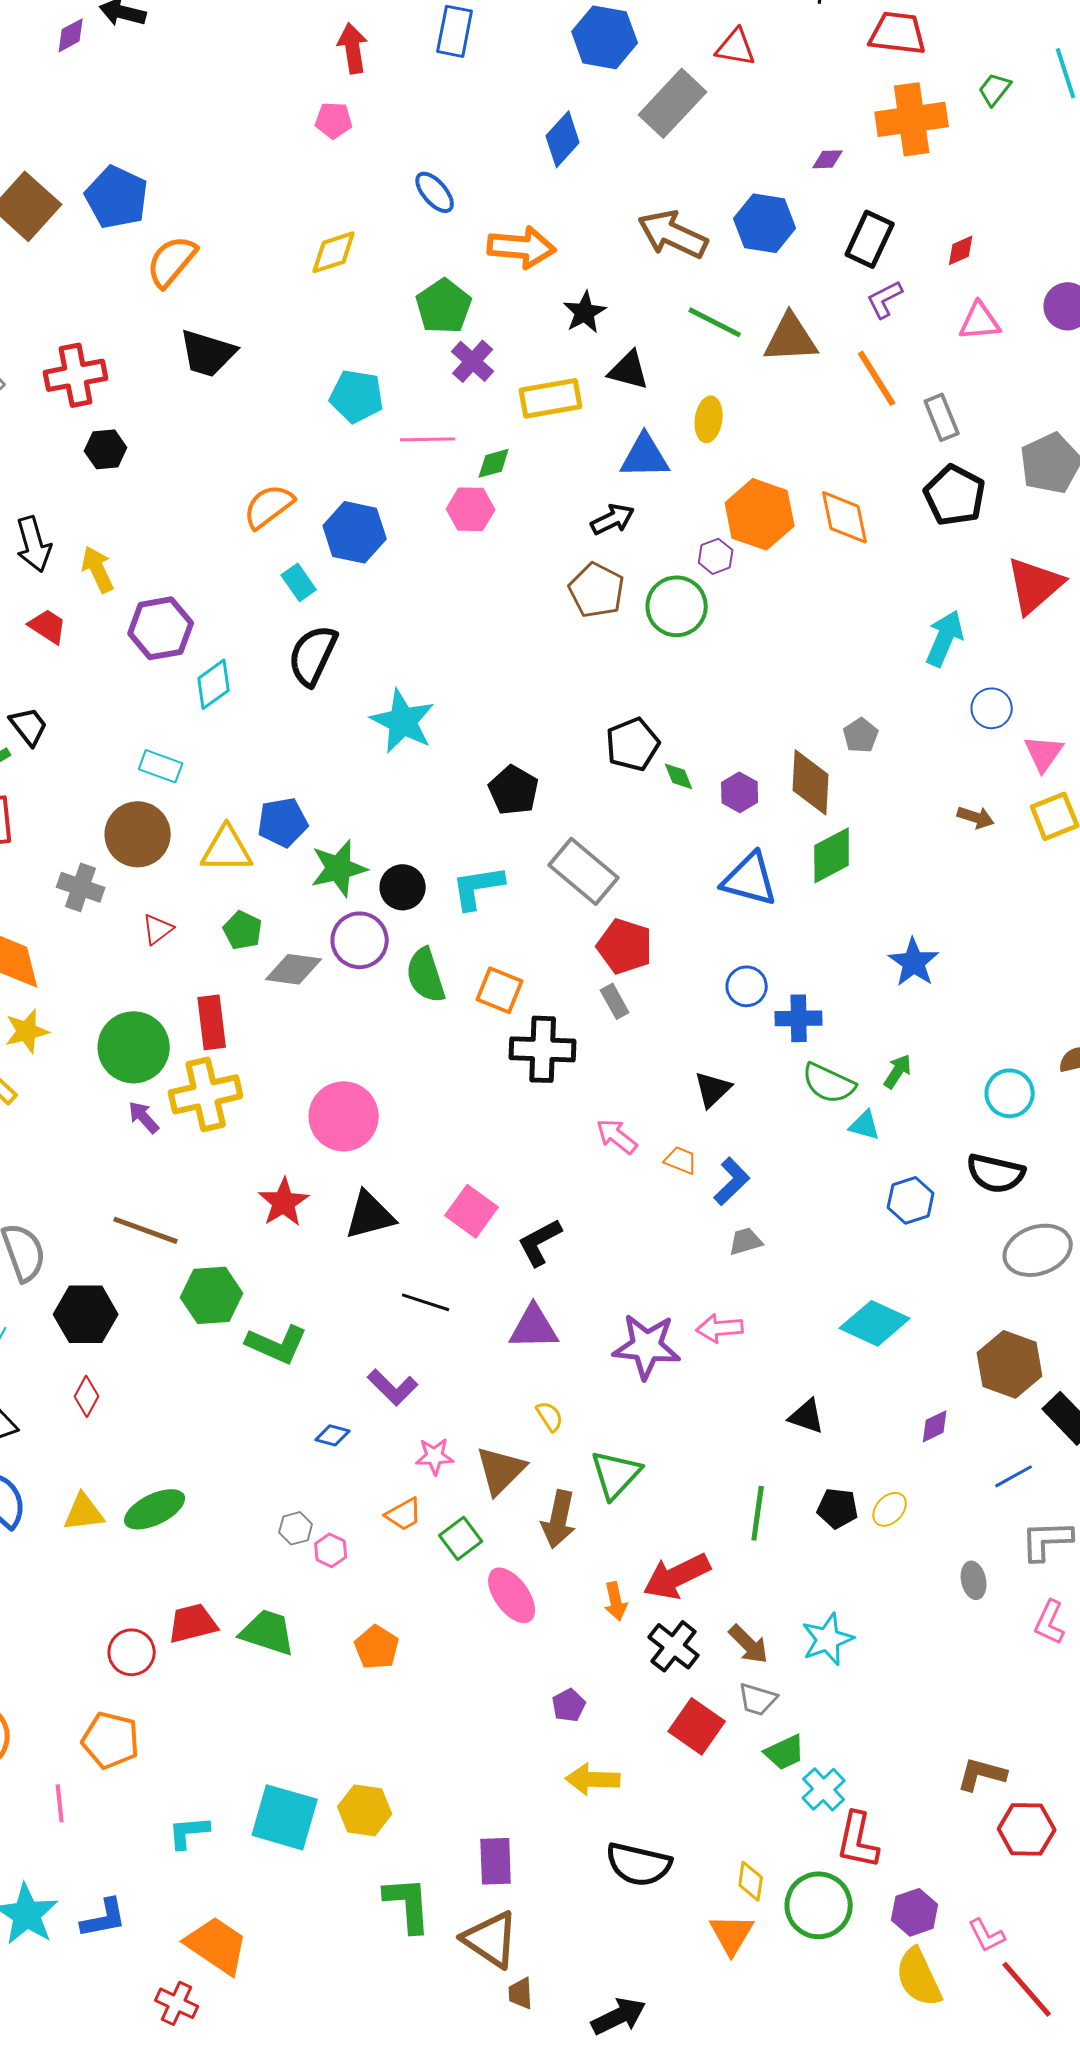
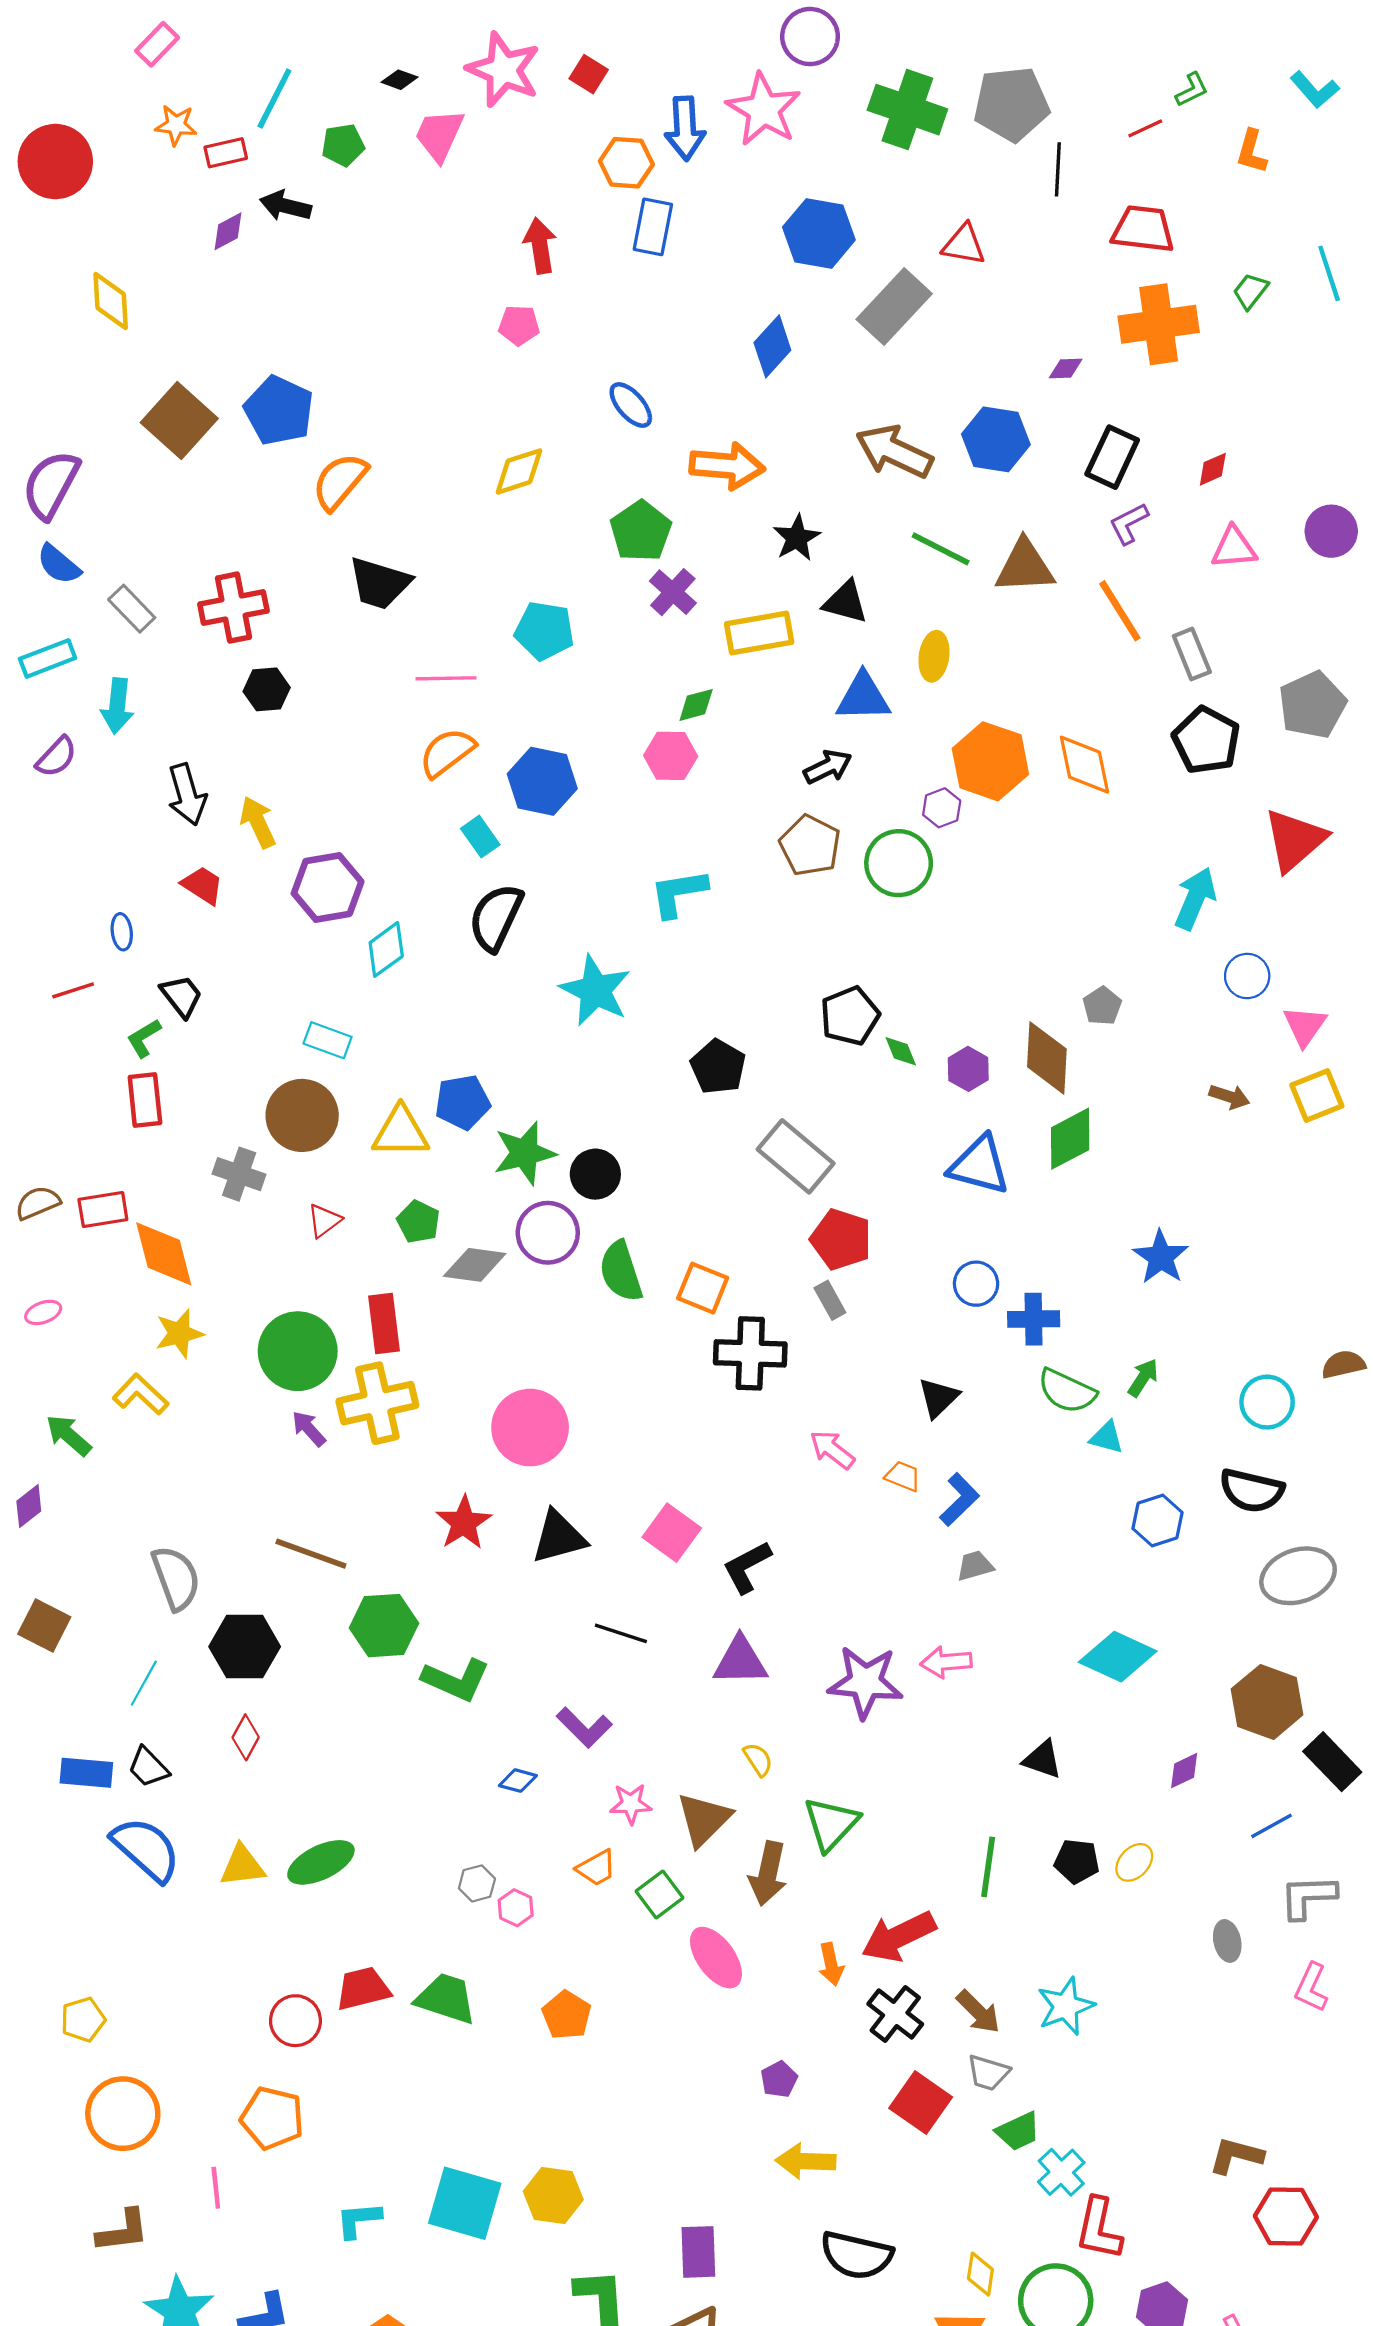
pink line: (428, 439) -> (446, 678), moved
cyan L-shape: (478, 887) -> (678, 893), moved

